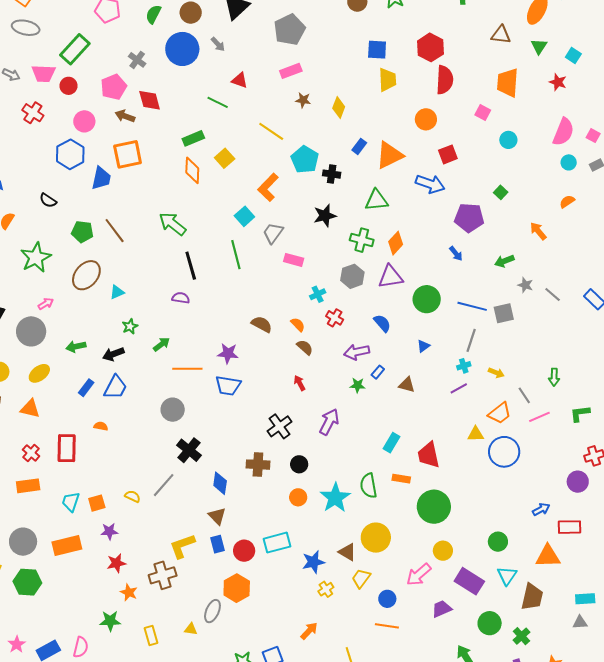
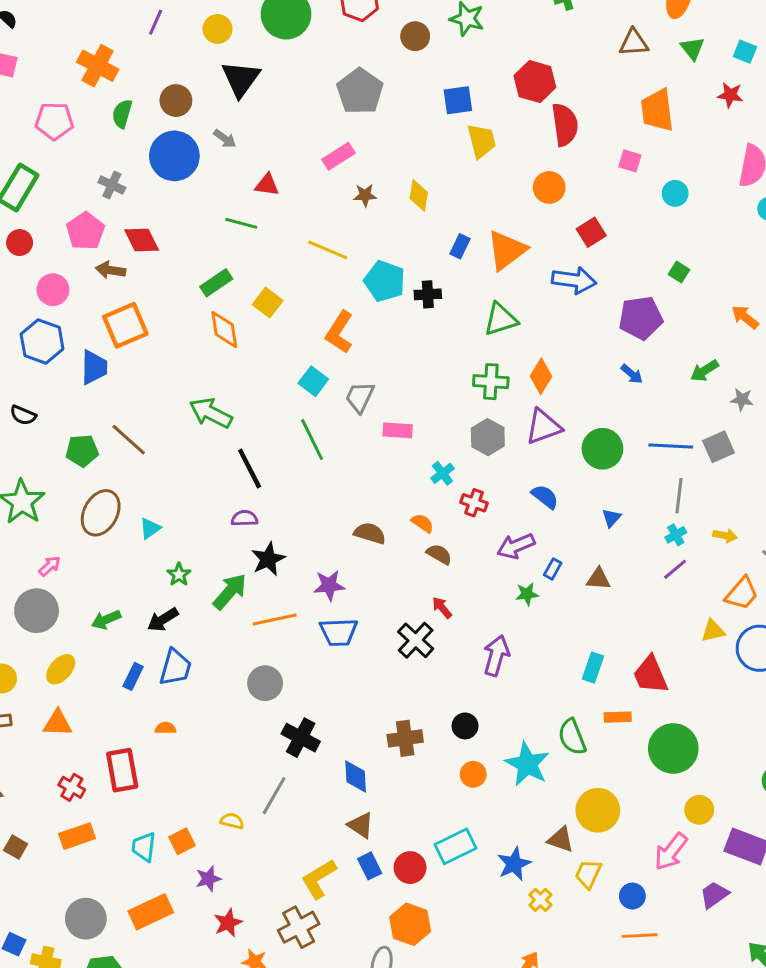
gray pentagon: (290, 30) -> (360, 91), moved
black star: (325, 216) -> (268, 559), moved
green arrow: (161, 344) -> (230, 591), size x1.5
black cross: (280, 426) -> (416, 640), moved

